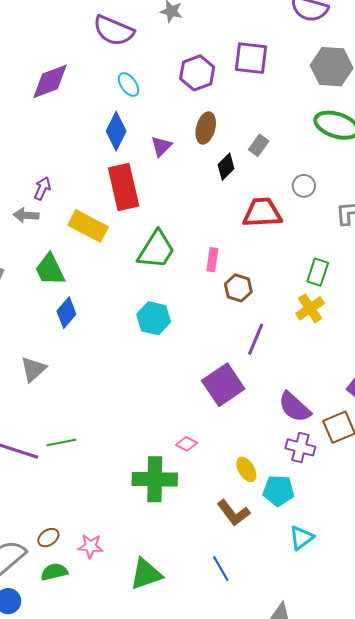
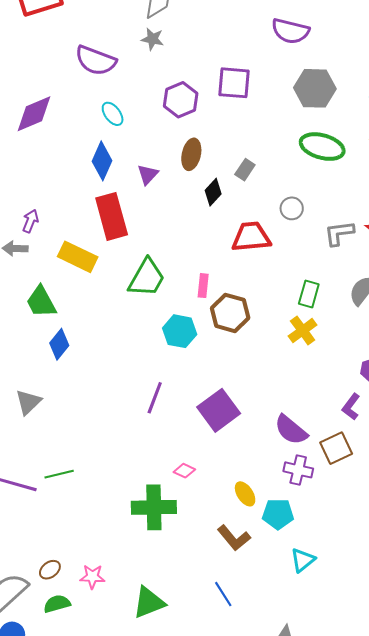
brown hexagon: (238, 288) -> (230, 313), size x1.4
cyan hexagon: (154, 318) -> (180, 331), moved
purple line: (256, 339) -> (155, 398), moved

